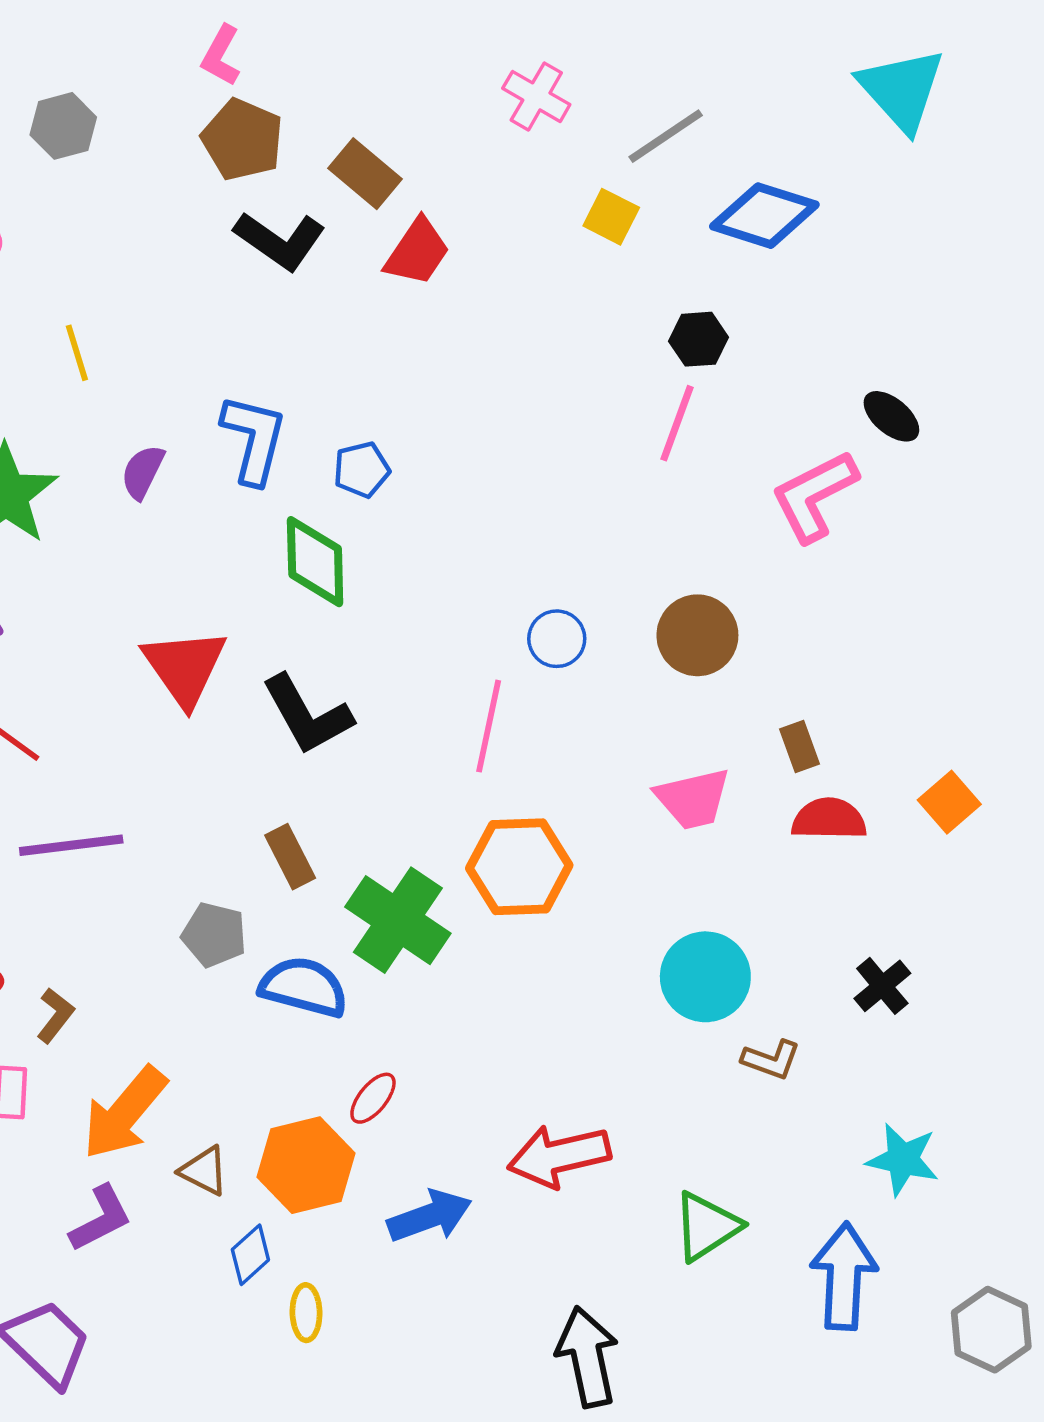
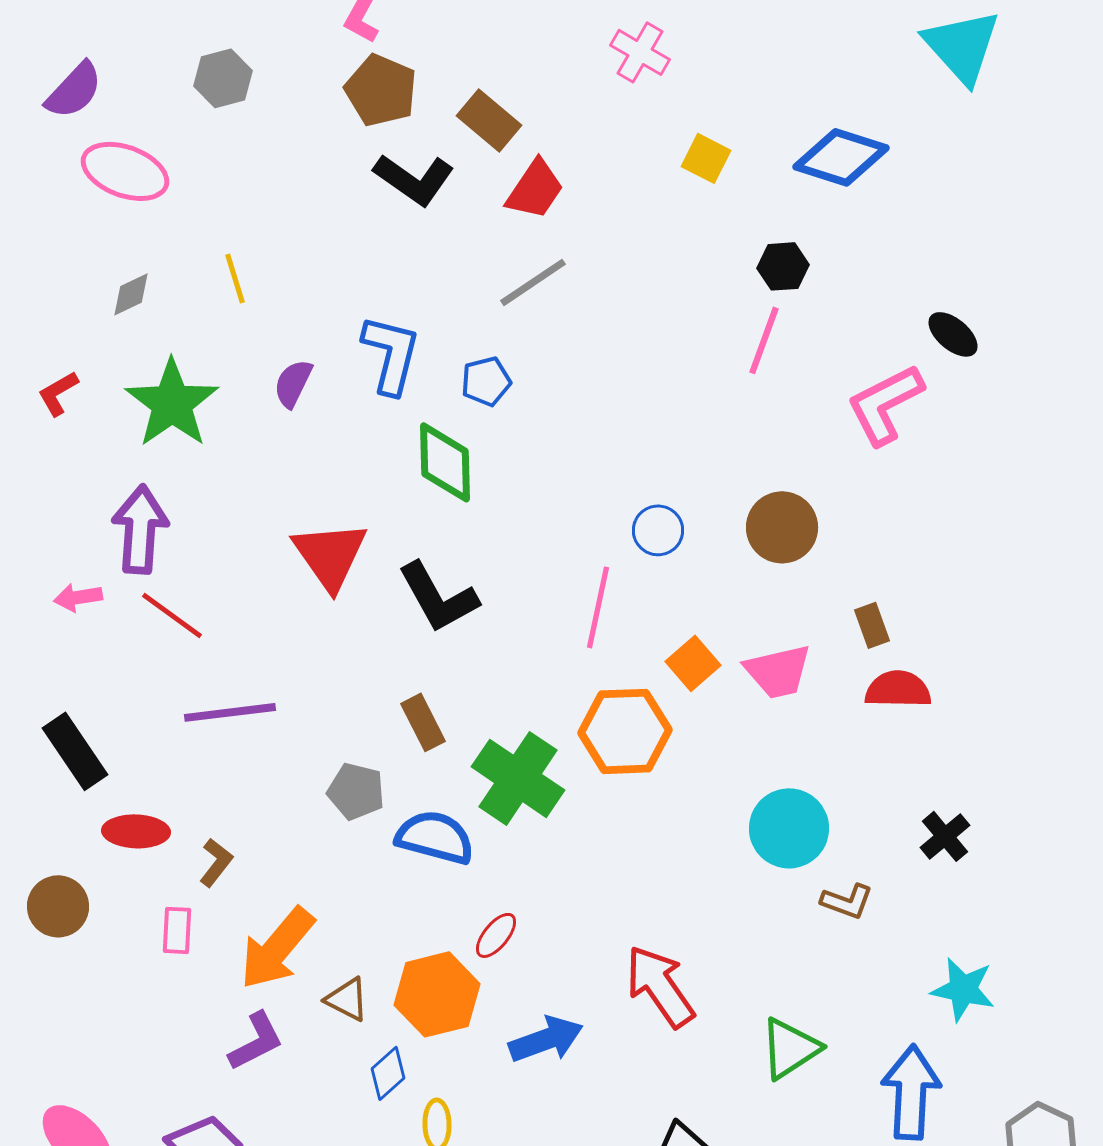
gray line: (666, 136) -> (533, 282), moved
orange square: (949, 802) -> (693, 663), moved
red arrow: (559, 1156) -> (660, 986), turned 68

